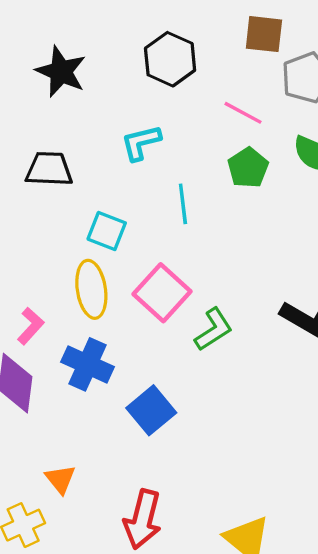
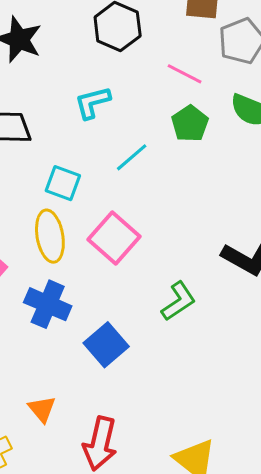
cyan line: (183, 204) -> (132, 157), turned 57
green L-shape: (214, 329) -> (178, 301), moved
orange triangle: (60, 479) -> (42, 409), moved

